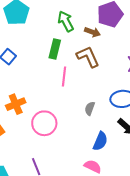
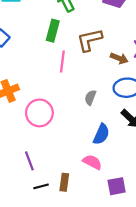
brown arrow: (92, 32) -> (119, 58), moved
brown L-shape: (88, 57) -> (90, 40), turned -80

